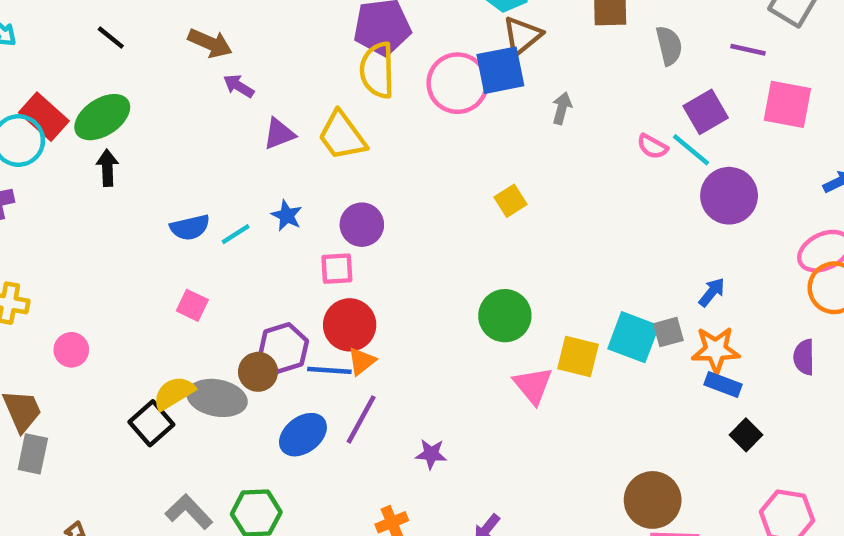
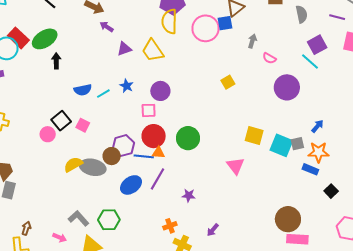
blue square: (500, 70) -> (225, 23), size x0.7
pink semicircle: (652, 146) -> (269, 58), moved
black arrow: (107, 168) -> (56, 61), moved
purple circle: (729, 196) -> (287, 87), moved
green circle: (505, 316) -> (188, 138), moved
pink circle: (71, 350) -> (48, 134), moved
yellow square: (578, 356) -> (254, 136), moved
orange triangle: (362, 361) -> (158, 153), turned 40
blue rectangle: (723, 385) -> (310, 169), moved
black square: (151, 423) -> (61, 121), moved

